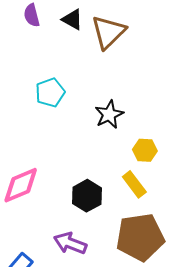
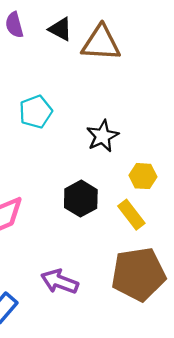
brown triangle: (108, 32) -> (101, 43), turned 48
black hexagon: (87, 196) -> (81, 199), moved

